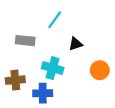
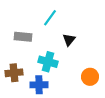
black triangle: (76, 44) -> (69, 40), turned -32
orange circle: (100, 70) -> (90, 77), moved

